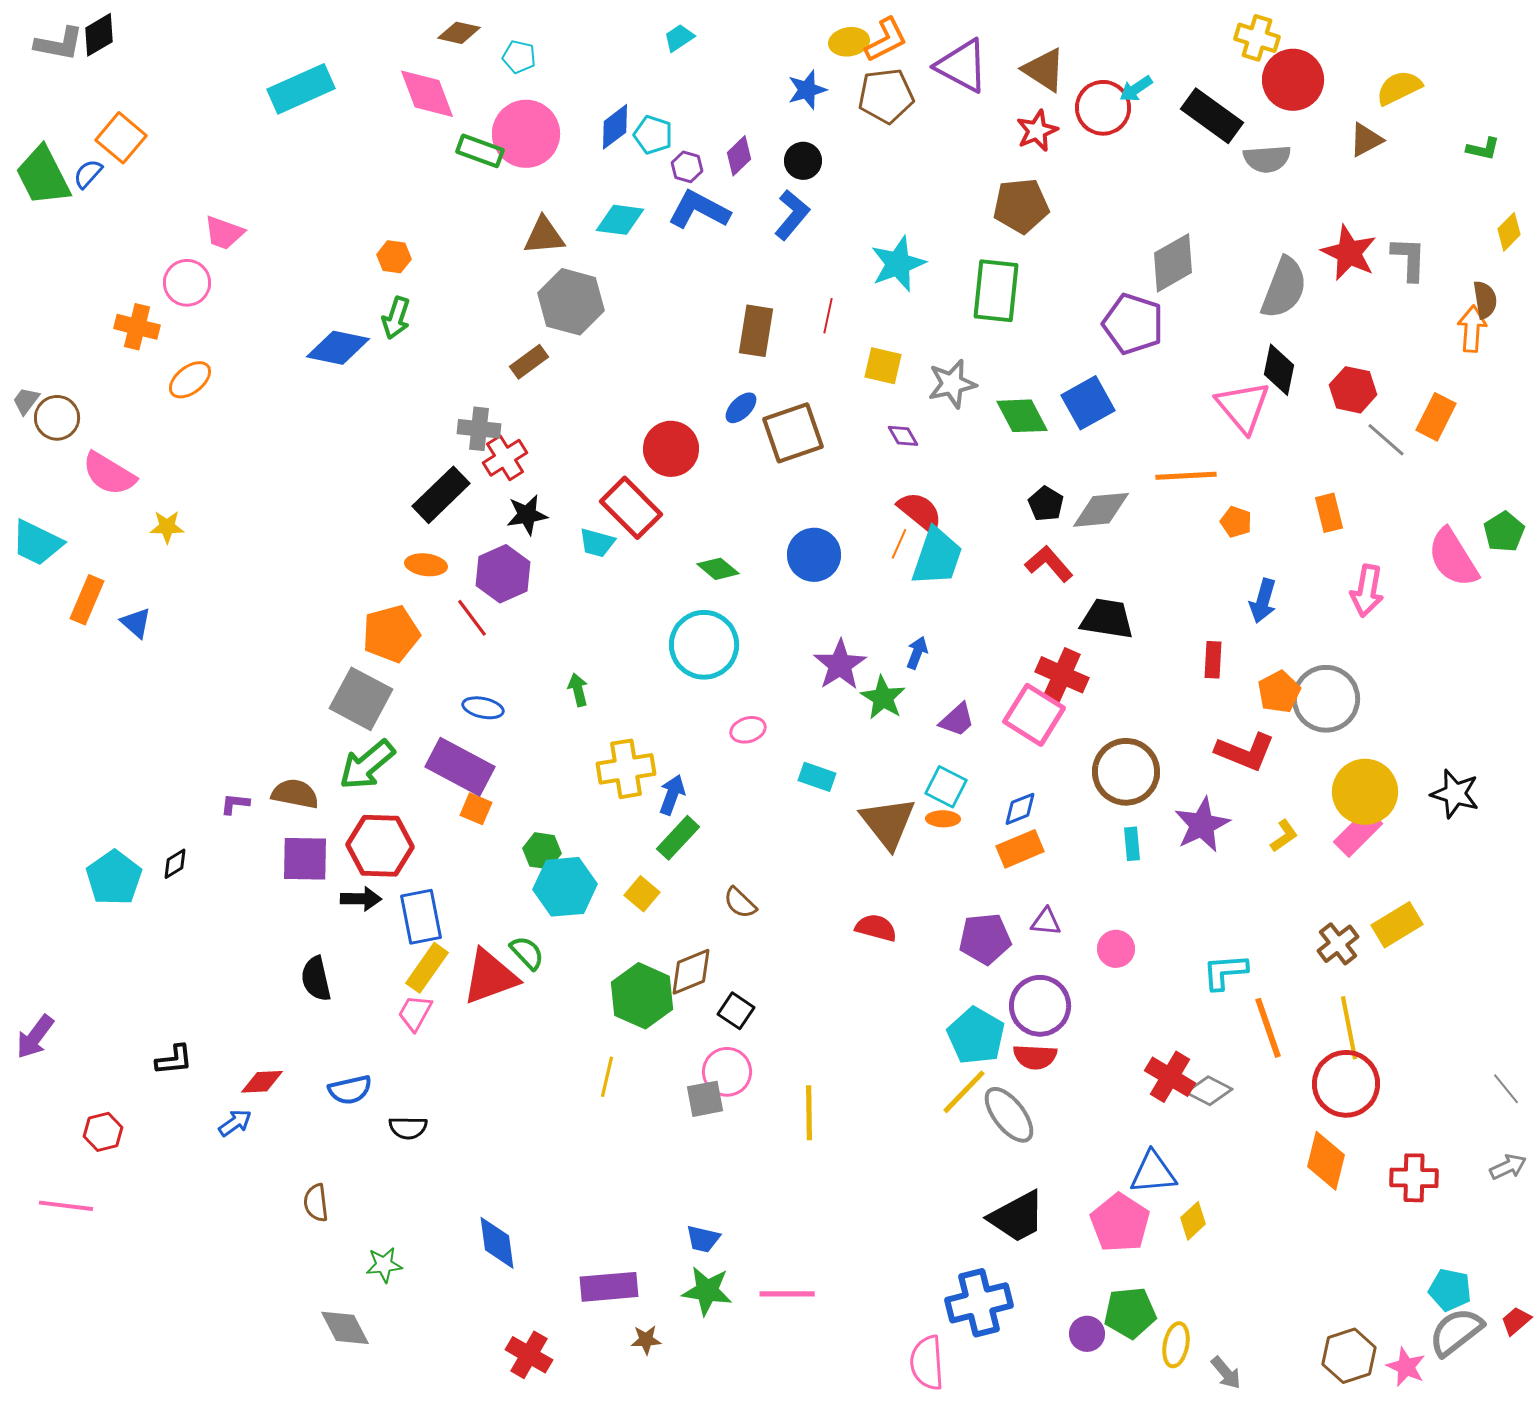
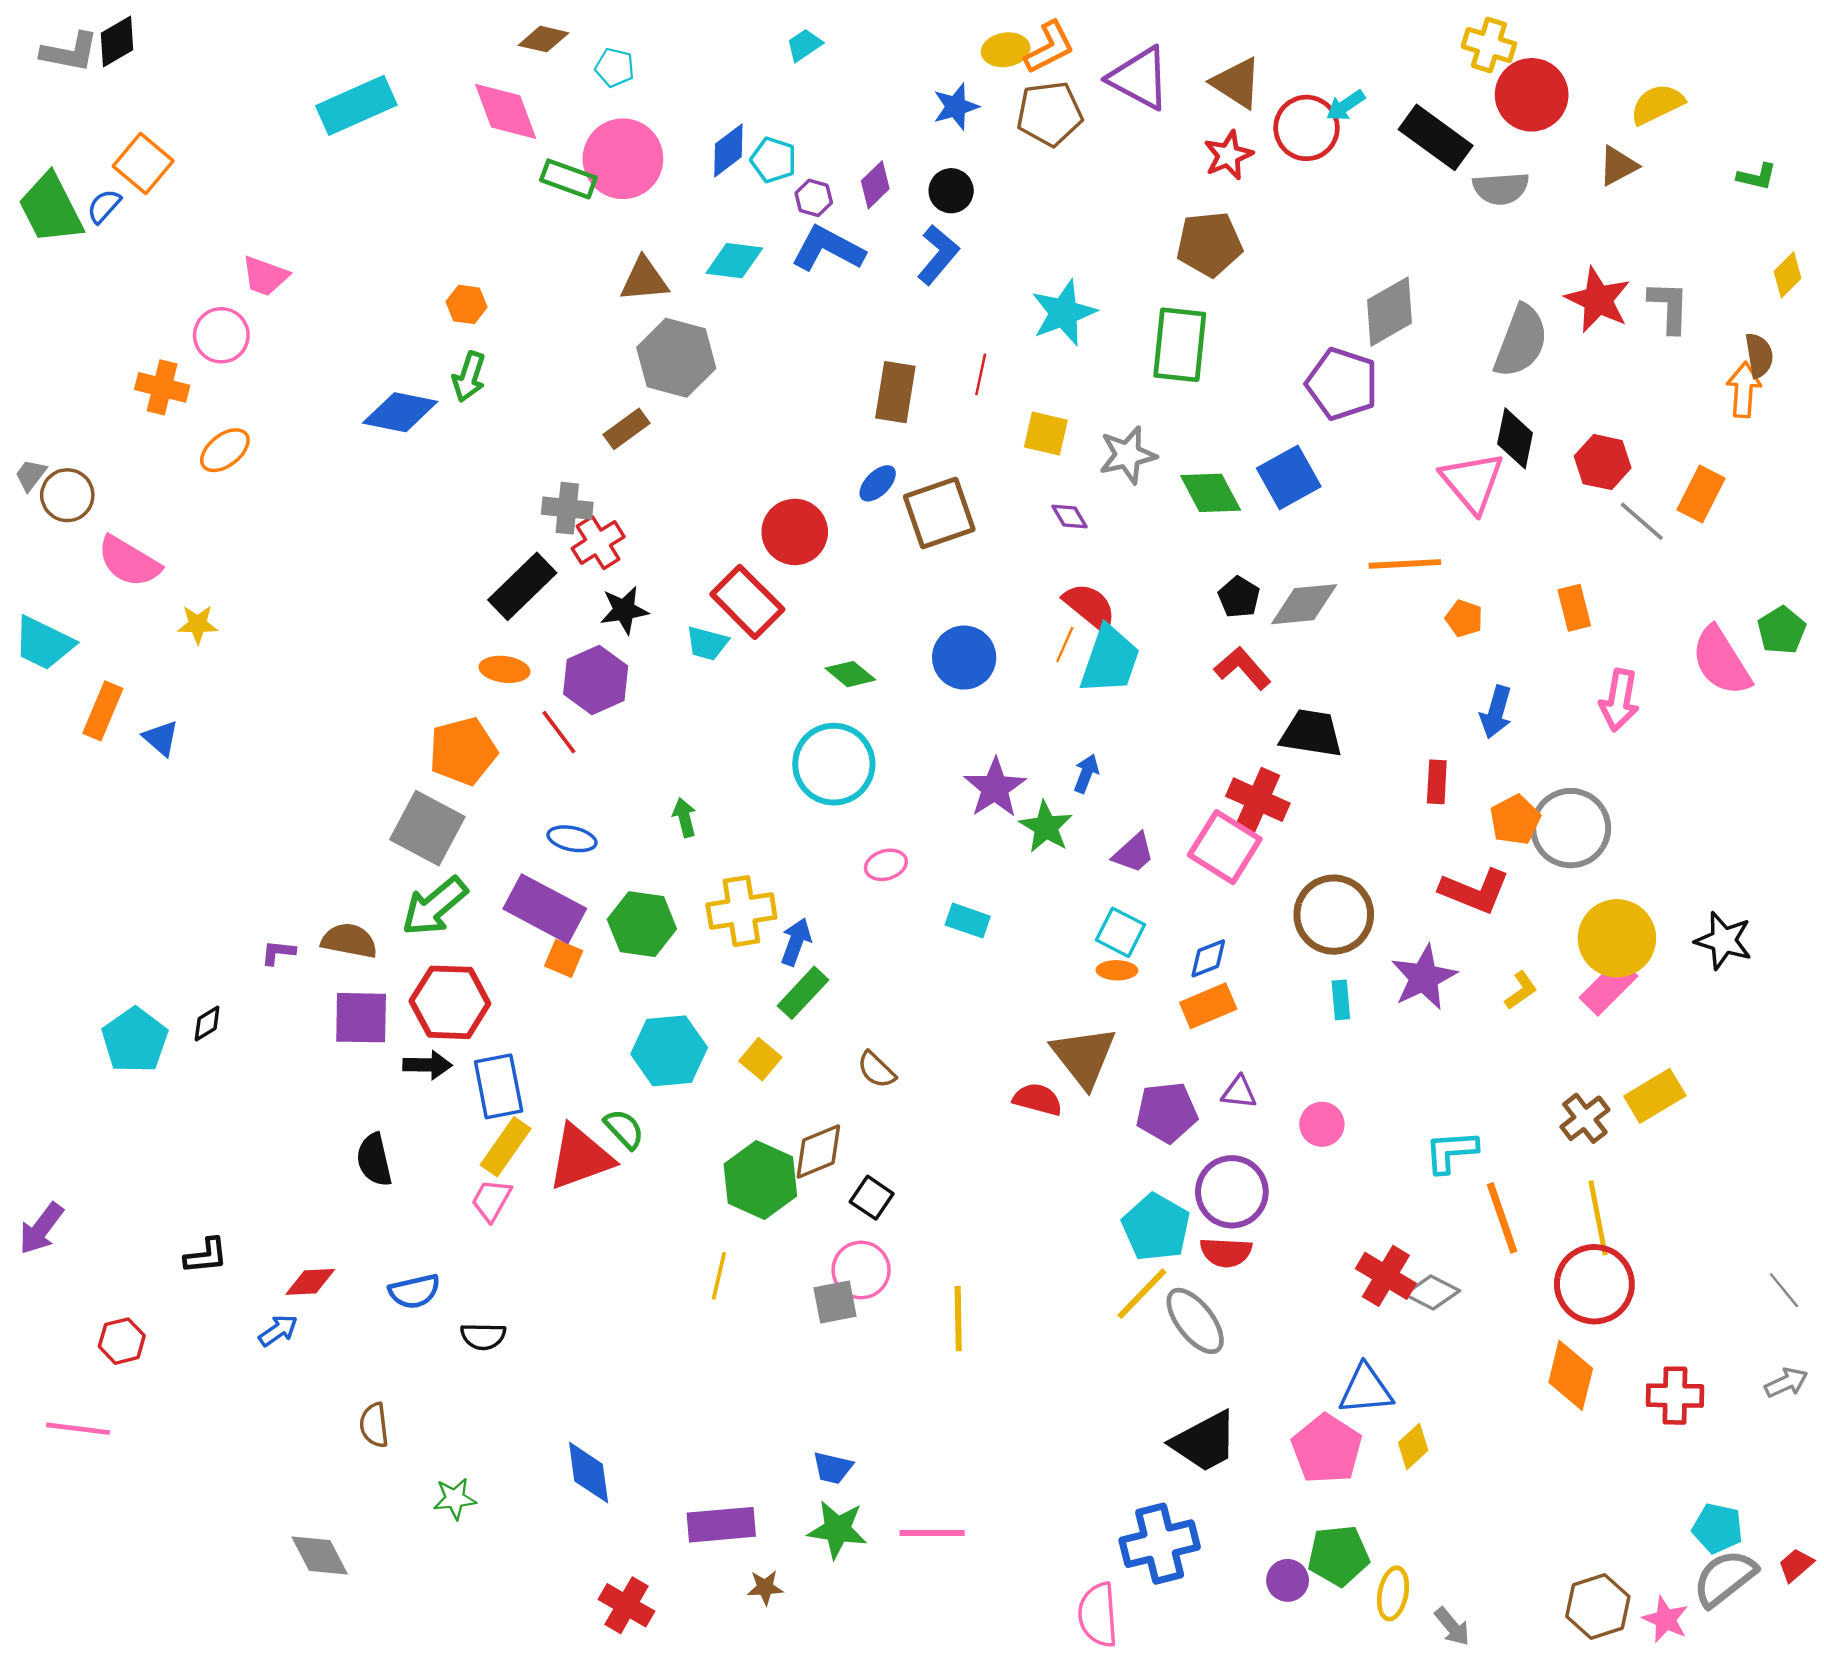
brown triangle: (888, 823) -> (1084, 1057), moved
green hexagon: (542, 851) -> (642, 924), moved, size x1.5
gray diamond: (345, 1328) -> (320, 1556), moved

